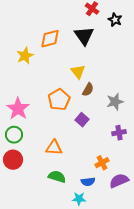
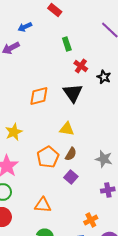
yellow star: (25, 56) -> (14, 132), moved
yellow triangle: (78, 72) -> (67, 129), turned -42
brown semicircle: (88, 90) -> (71, 154), moved
gray star: (115, 102) -> (104, 159), turned 30

